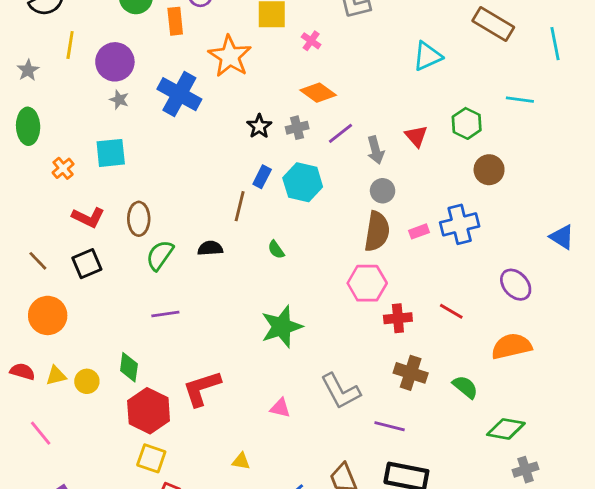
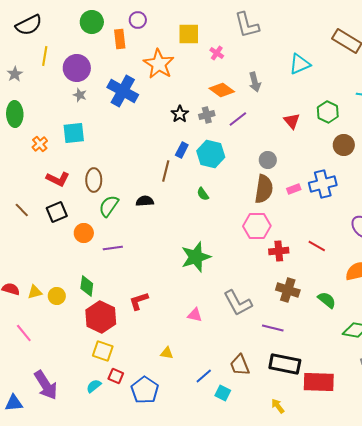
gray arrow: (376, 150) -> (255, 82), moved
green semicircle: (276, 250) -> (203, 194), moved
orange circle: (48, 315) -> (84, 233), moved, size x0.7
red L-shape: (202, 388) -> (139, 301), size x0.7

